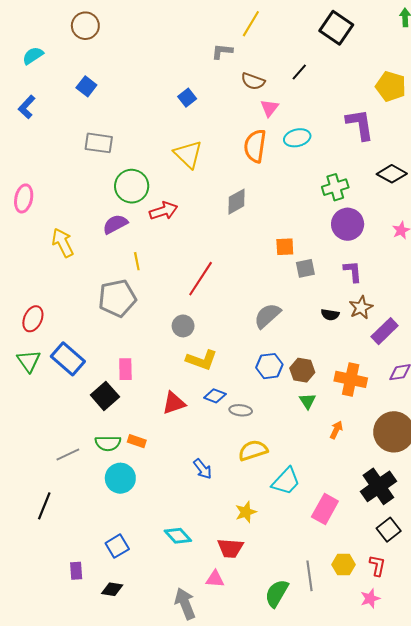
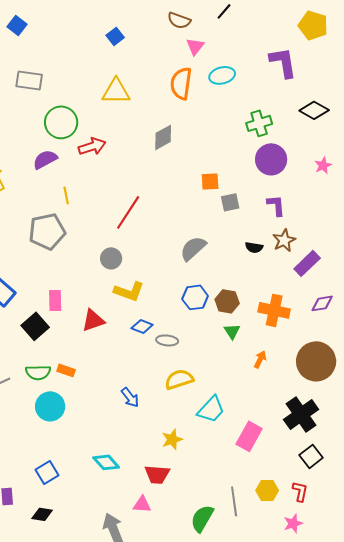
yellow triangle: (188, 154) -> (116, 91), turned -44
red triangle: (174, 403) -> (93, 320), moved

